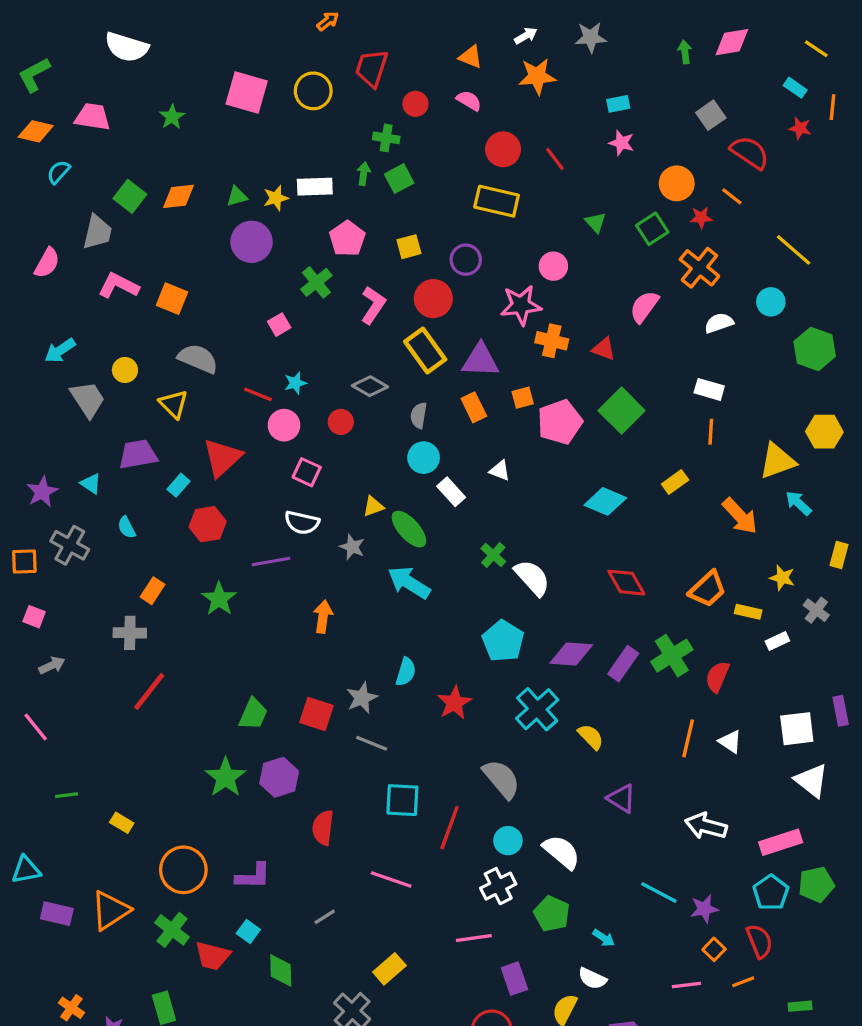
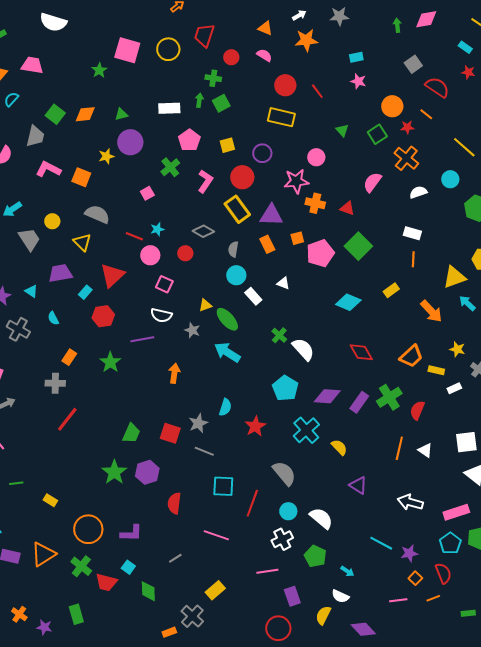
green star: (172, 117) -> (99, 70), moved
yellow star: (276, 198) -> (106, 156), moved

